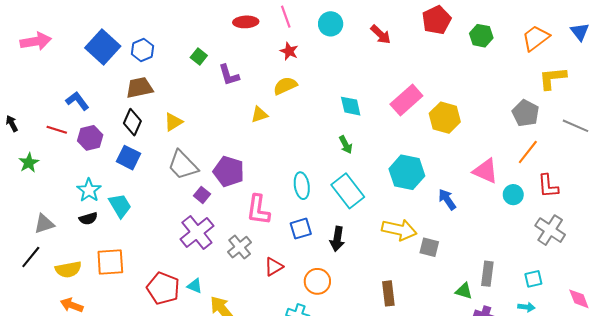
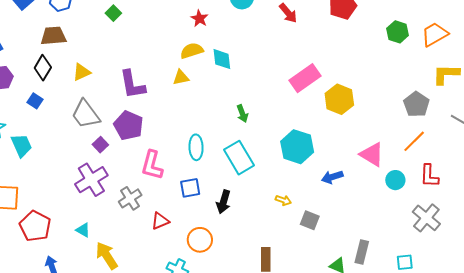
green hexagon: (481, 36) -> (398, 32), moved
purple L-shape: (229, 75) -> (132, 85), moved, size x1.4
cyan diamond: (351, 106) -> (222, 59), moved
yellow triangle: (259, 114) -> (181, 77), moved
blue square: (128, 158) -> (35, 101), size x0.7
blue arrow: (447, 199) -> (332, 177), turned -80
yellow arrow: (399, 230) -> (283, 200), size x0.5
red pentagon: (163, 288) -> (35, 226), moved

